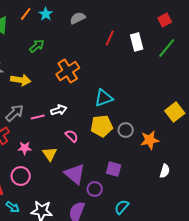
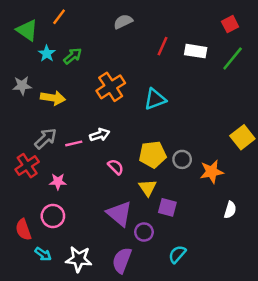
cyan star: (46, 14) -> (47, 54), moved
white rectangle: (137, 42) -> (196, 51), turned -66
cyan triangle: (104, 98) -> (155, 99), moved
yellow triangle: (50, 154) -> (148, 188), moved

